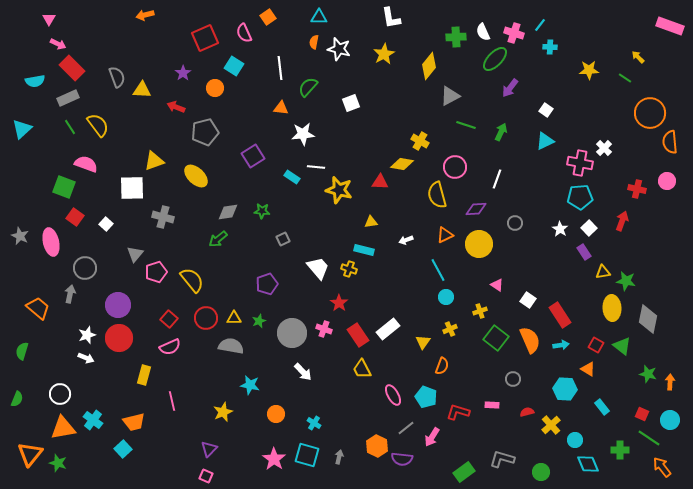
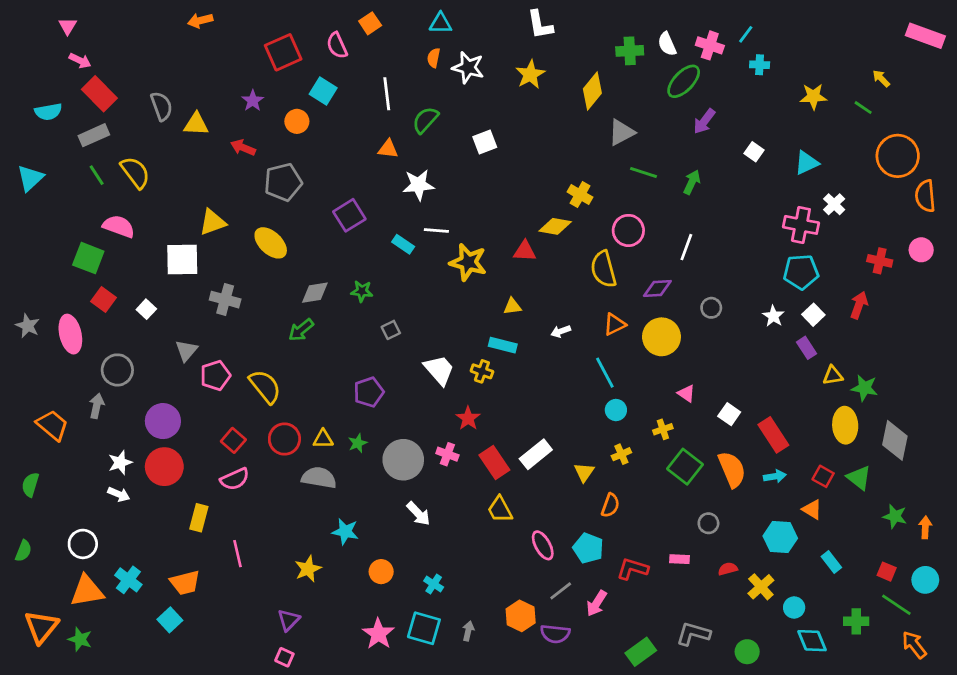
cyan triangle: (545, 141) -> (807, 163), moved

